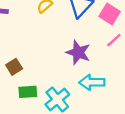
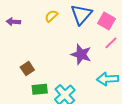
cyan arrow: (92, 82) -> (108, 79), moved

